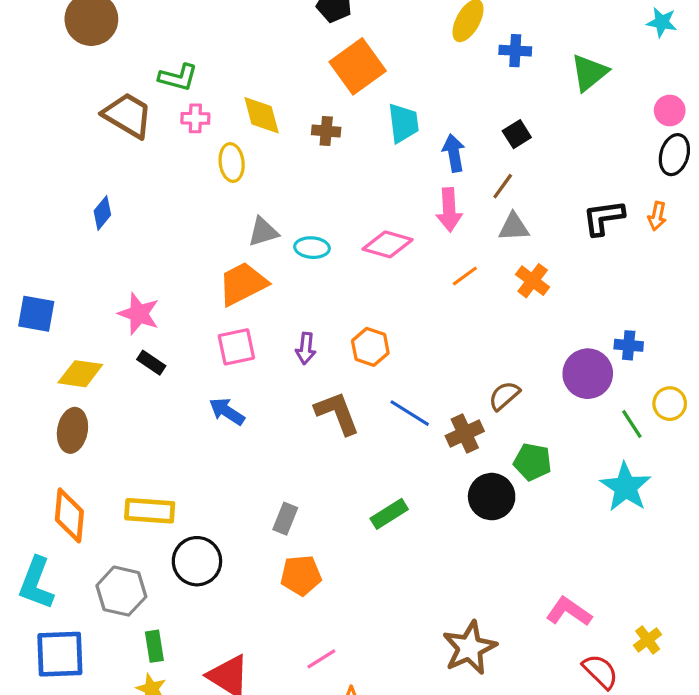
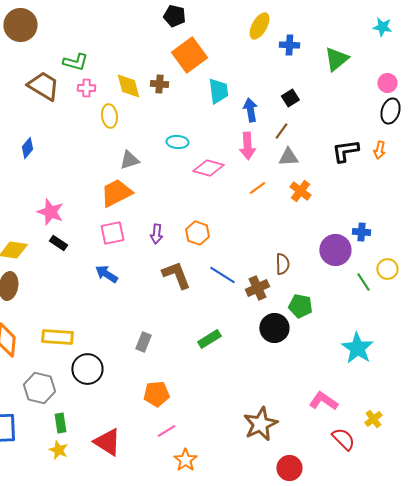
brown cross: (326, 131) -> (159, 84), moved
cyan ellipse: (312, 248) -> (177, 142), moved
brown semicircle: (504, 396) -> (282, 264), turned 130
cyan star: (626, 487) -> (357, 348), moved
orange pentagon: (301, 575) -> (156, 394), moved

